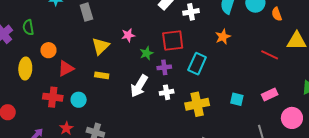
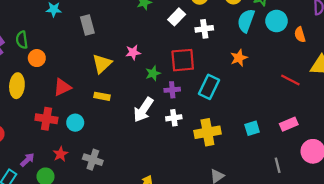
orange circle: (48, 50) -> (37, 58), moved
cyan square: (237, 99) -> (252, 128), turned -32

